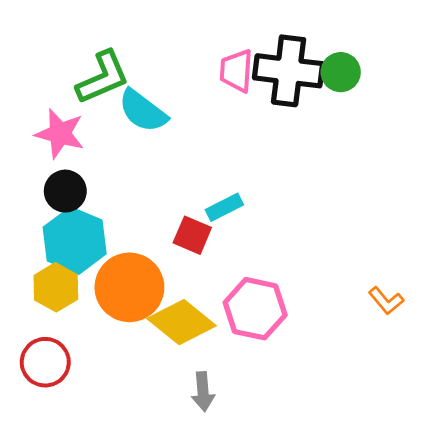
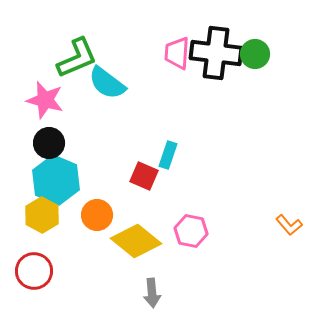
cyan rectangle: (224, 207) -> (168, 155), turned -44
orange circle: (129, 287) -> (97, 215), size x0.6
pink hexagon: (255, 309) -> (191, 231), size x0.7

